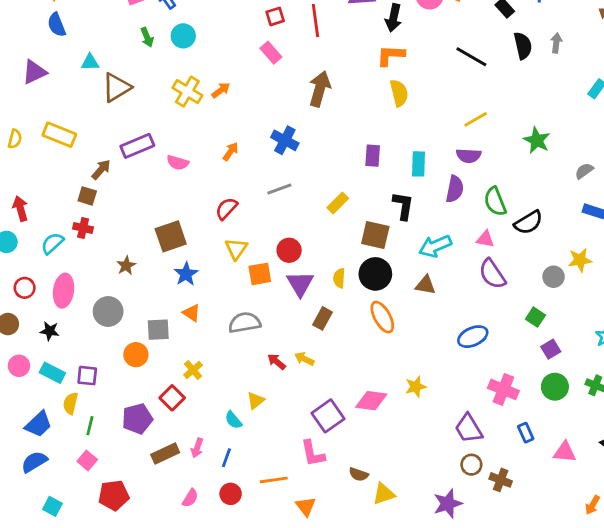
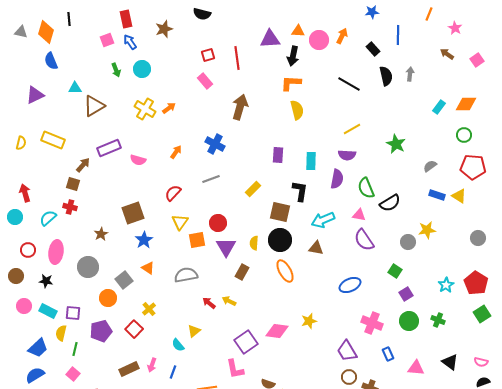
gray square: (158, 330) -> (124, 280), turned -36
purple pentagon: (137, 419) -> (101, 331), moved

